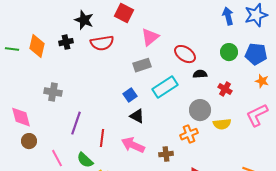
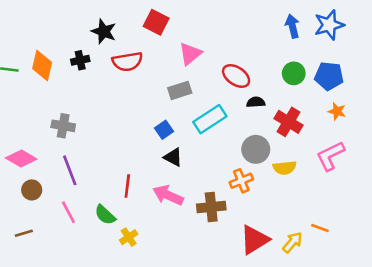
red cross: (225, 89) -> (288, 122), size x1.5
pink diamond: (21, 117) -> (21, 159), turned -45
purple line: (76, 123) -> (70, 170), moved, turned -40
brown cross: (166, 154) -> (211, 207), size x1.5

